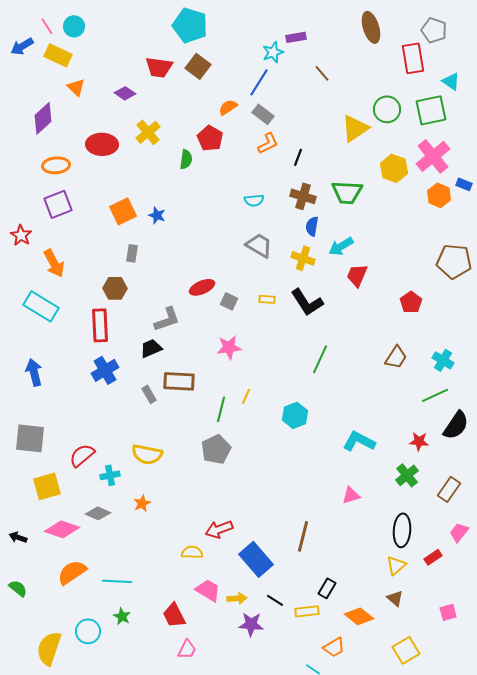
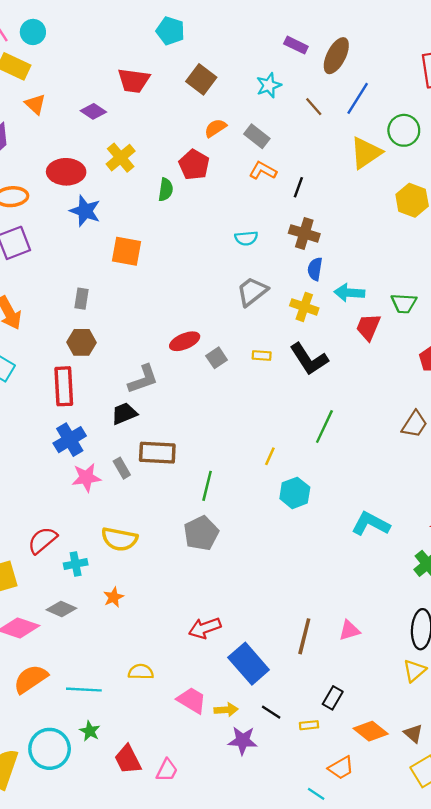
cyan pentagon: (190, 25) -> (170, 31), size x0.7
brown ellipse: (371, 27) -> (336, 56), moved, turned 44
purple rectangle: (296, 37) -> (296, 45), turned 36
cyan star: (273, 52) -> (269, 85), moved
brown square: (198, 66) -> (201, 79), moved
brown line: (322, 73) -> (314, 107), moved
blue line: (259, 82) -> (358, 98), moved
orange L-shape: (268, 143) -> (263, 171), turned -125
green trapezoid: (347, 192) -> (404, 303), moved, size x0.7
orange square: (123, 211) -> (127, 251), moved, turned 36
blue star: (157, 215) -> (85, 211), moved, size x1.5
gray trapezoid: (259, 245) -> (252, 291), turned -68
cyan arrow: (341, 246) -> (349, 293), turned 35
gray rectangle: (132, 253) -> (82, 299), moved
gray square: (229, 301) -> (217, 358), turned 30
pink star: (229, 347) -> (86, 478), moved
yellow line: (246, 396) -> (270, 456), moved
pink triangle: (351, 495) -> (349, 630), moved
yellow semicircle: (192, 552) -> (141, 672), moved
brown triangle: (395, 598) -> (413, 733), moved
yellow rectangle: (307, 611) -> (309, 725), size x0.7
red trapezoid: (174, 615) -> (128, 760), moved
cyan circle: (88, 631) -> (50, 749), size x1.4

